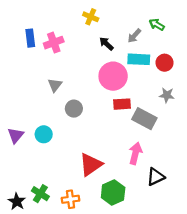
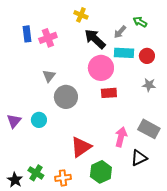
black arrow: (106, 44) -> (95, 39), size x1.6
gray circle: (74, 109) -> (66, 97), size x1.5
gray rectangle: (144, 119) -> (149, 129), moved

